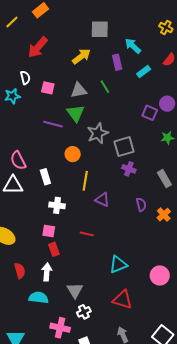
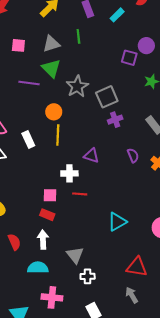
green line: (105, 87) -> (78, 36), turned 32
purple cross: (129, 169) -> (115, 120), turned -32
yellow line: (85, 181) -> (58, 135), moved
white cross: (57, 205) -> (69, 173), moved
pink square: (49, 231) -> (50, 195), moved
red rectangle: (54, 249) -> (47, 215), turned -40
red triangle: (123, 300) -> (137, 267), moved
white cross: (84, 312) -> (88, 276), turned 32
pink cross: (60, 328) -> (52, 297), moved

